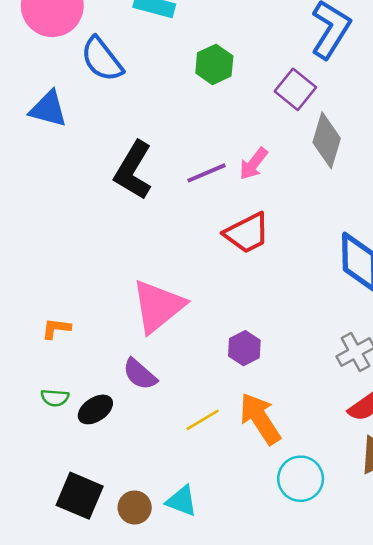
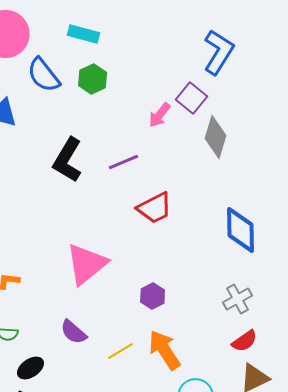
green hexagon: (214, 64) -> (93, 79), moved
pink arrow: (254, 164) -> (160, 115), moved
purple semicircle: (140, 374) -> (74, 332), moved
black ellipse: (95, 409) -> (31, 368), moved

